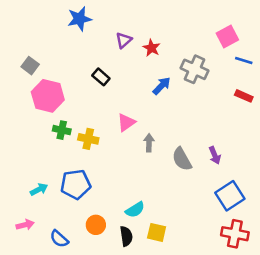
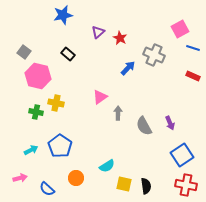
black rectangle: (101, 77) -> (68, 54), moved
green cross: (62, 130) -> (36, 112), moved
yellow cross: (88, 139) -> (56, 103), moved
blue pentagon: (76, 184) -> (60, 146), turned -30
black semicircle: (126, 236) -> (146, 186), moved

